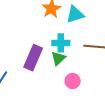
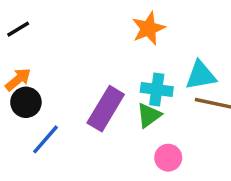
cyan triangle: (75, 14) -> (201, 75), moved

